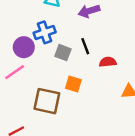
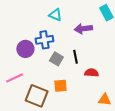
pink line: (15, 72) -> (15, 78), moved
orange square: (73, 84) -> (61, 86), turned -32

